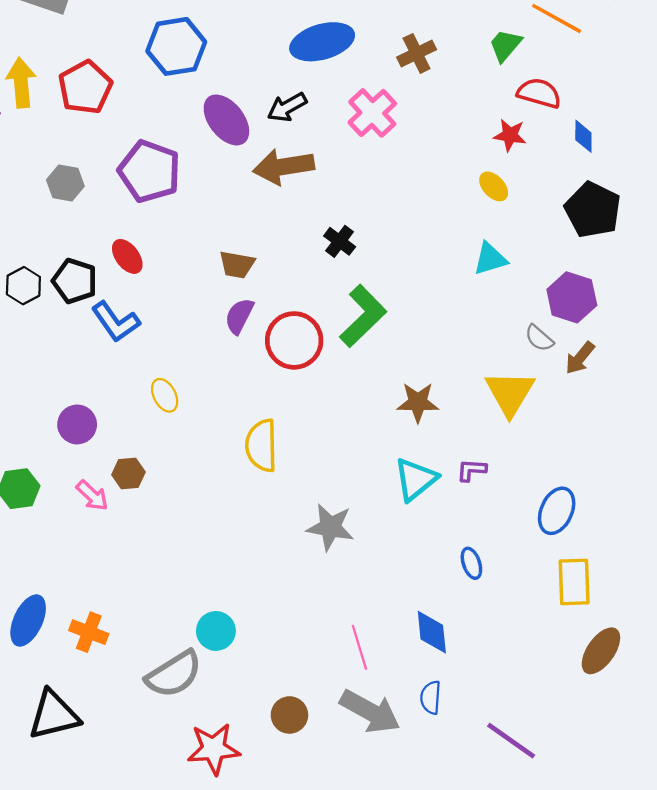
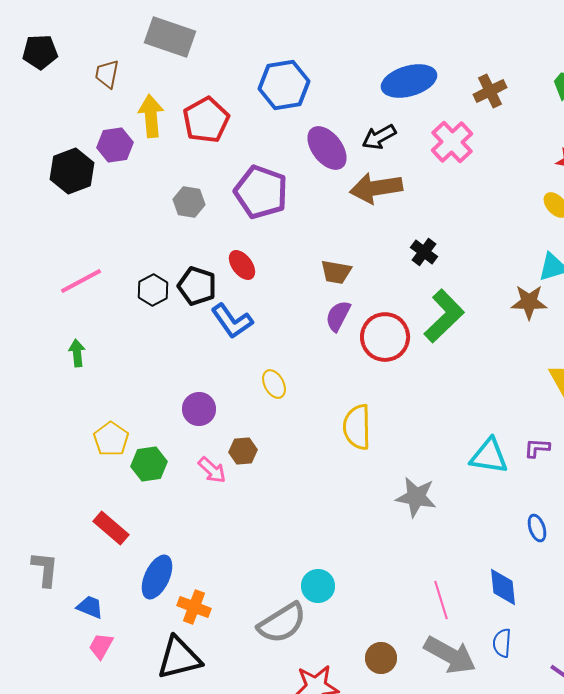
brown star: (418, 402) -> (529, 302), moved
cyan triangle: (415, 479) -> (489, 456), turned 48
orange cross: (89, 632) -> (194, 607), moved

